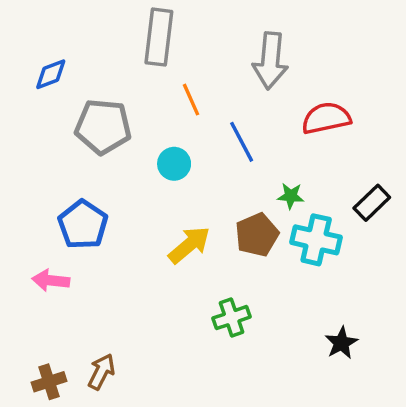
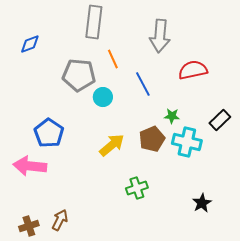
gray pentagon: (103, 127) -> (79, 75), moved
pink arrow: (51, 280) -> (30, 166), size x1.5

